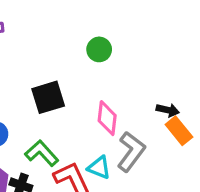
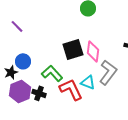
black square: (48, 97) -> (73, 49), moved

